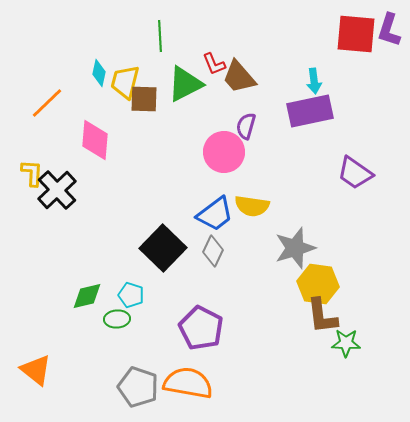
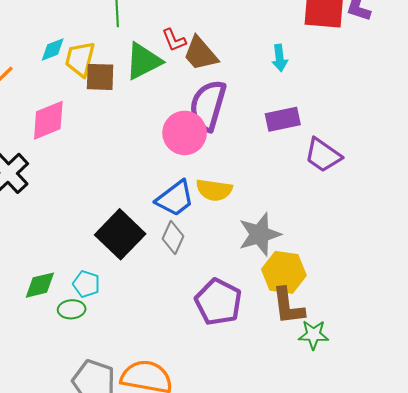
cyan diamond: (99, 73) -> (53, 49), turned 56
purple rectangle: (310, 111) -> (283, 119), moved, size x0.7
purple semicircle: (246, 126) -> (208, 105), size x1.8
pink diamond: (95, 140) -> (48, 120), turned 63
purple pentagon: (201, 328) -> (218, 302), moved

